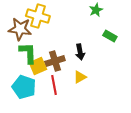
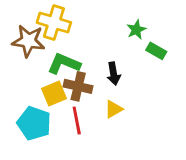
green star: (96, 10) -> (136, 30), moved
green L-shape: (28, 53) -> (64, 64), moved, turned -65
brown cross: (55, 61) -> (78, 86), turned 30

